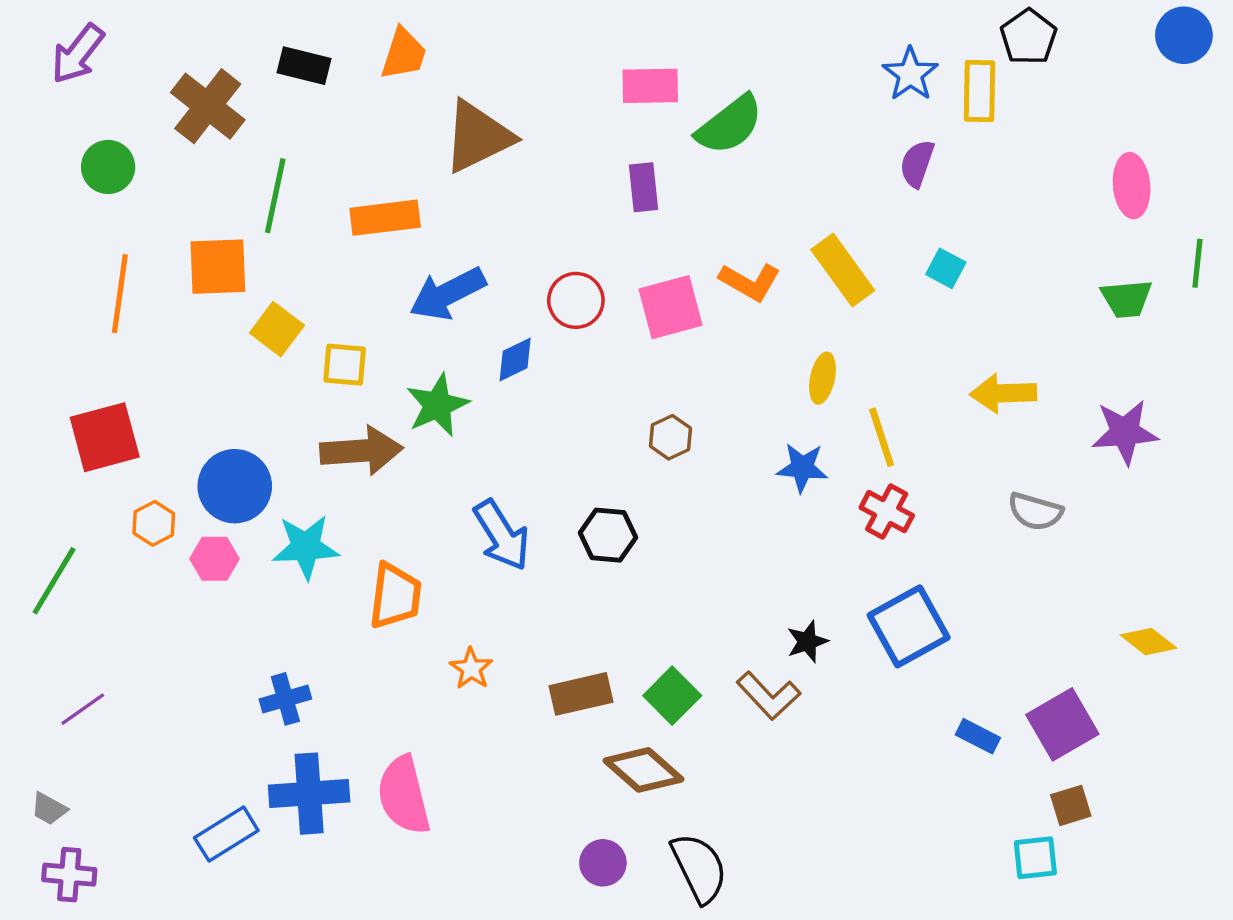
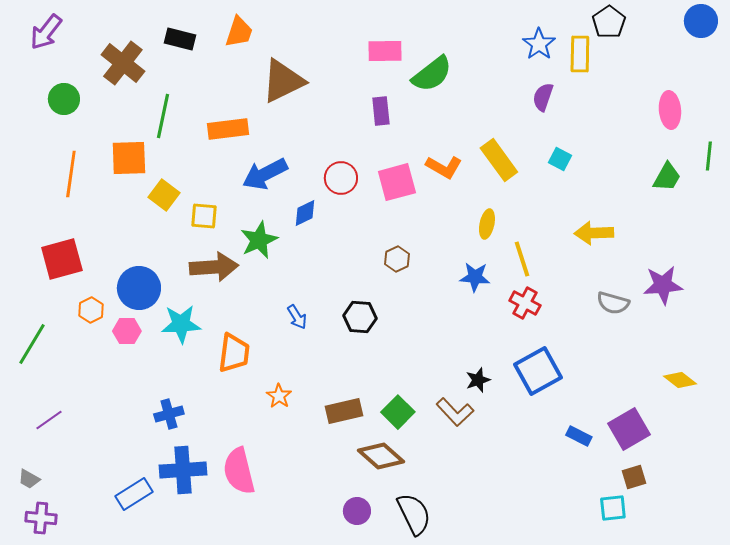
green trapezoid: (1126, 299) -> (667, 177), turned -56
purple star: (1125, 432) -> (663, 285), moved
blue arrow: (502, 535) -> (297, 317), size x0.6

